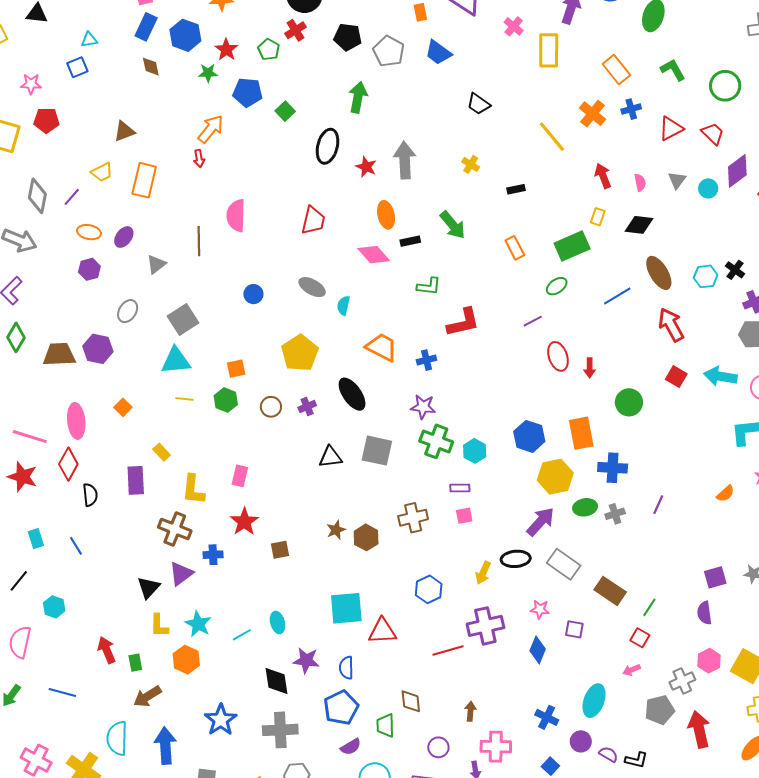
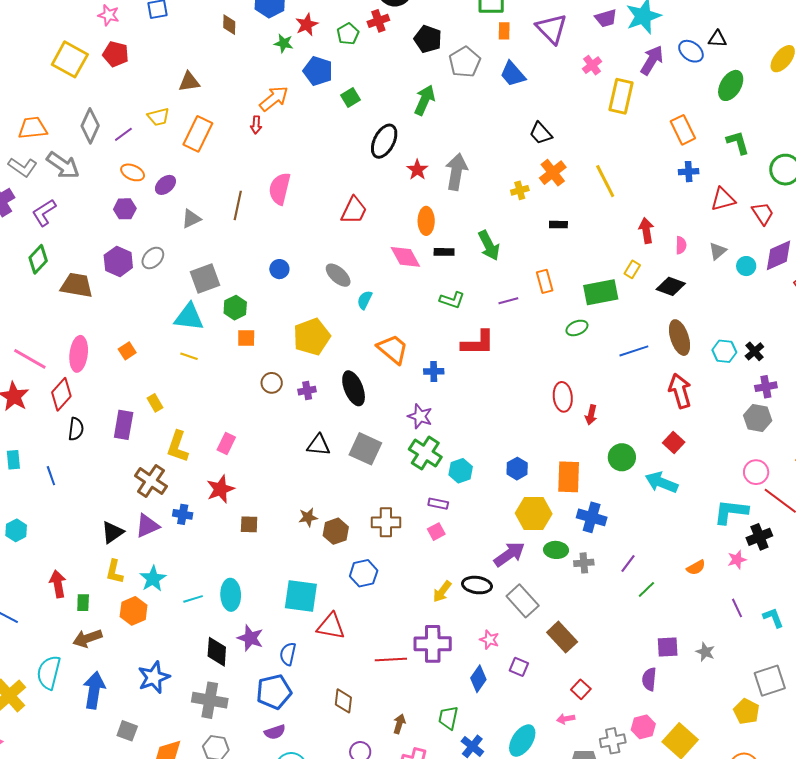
orange cross: (593, 114) -> (553, 173), moved
yellow cross: (471, 164) -> (520, 190), turned 30
purple line: (533, 321) -> (508, 301), moved
purple hexagon: (98, 349) -> (118, 261), moved
cyan arrow: (721, 376) -> (662, 482), moved
green hexagon: (226, 400) -> (235, 308), moved
blue hexagon: (529, 436) -> (517, 469), size x0.7
pink square: (464, 516) -> (436, 532), turned -30
blue hexagon: (429, 589) -> (364, 573), moved
green line: (649, 607) -> (646, 589), moved
cyan ellipse: (278, 623) -> (231, 595), size x1.4
green trapezoid: (385, 725) -> (448, 718), moved

